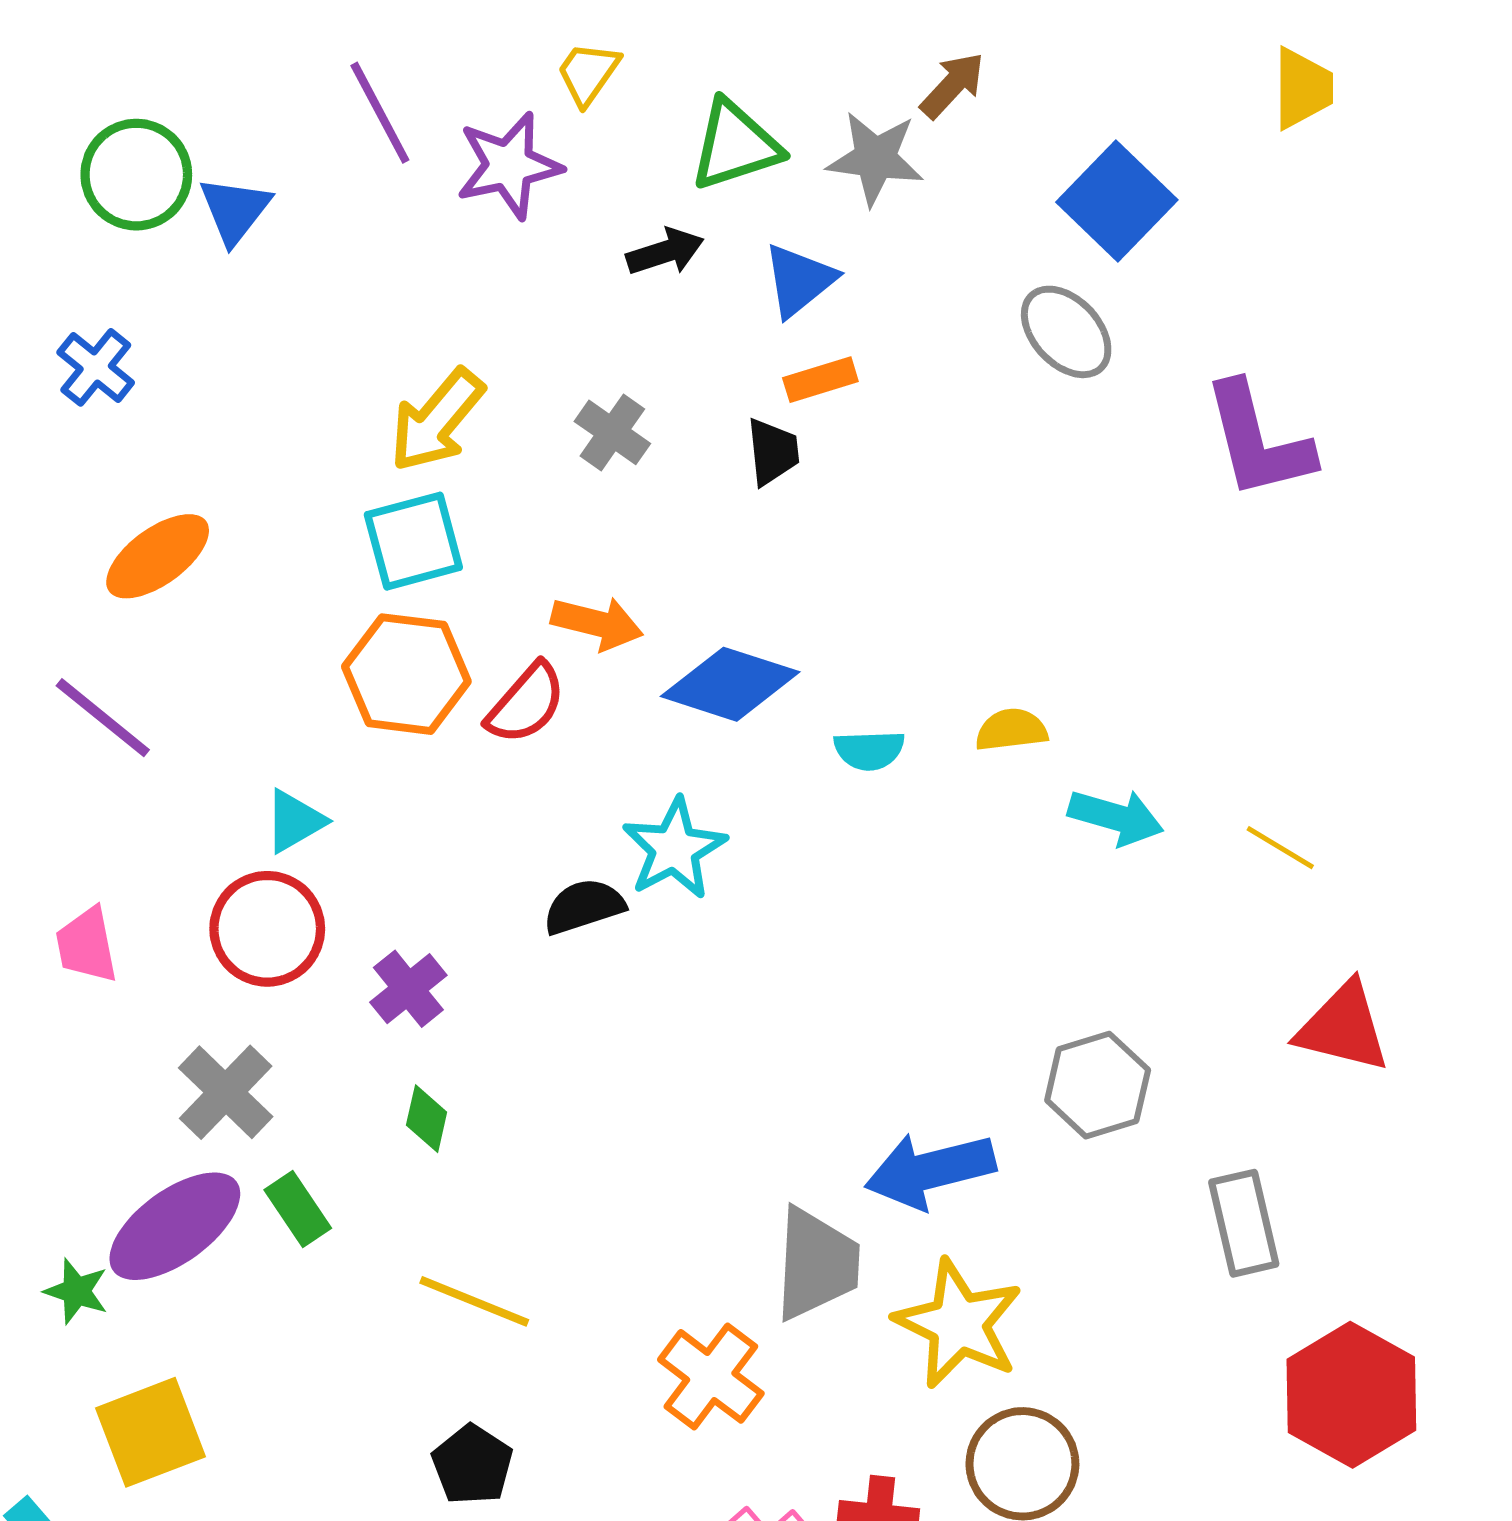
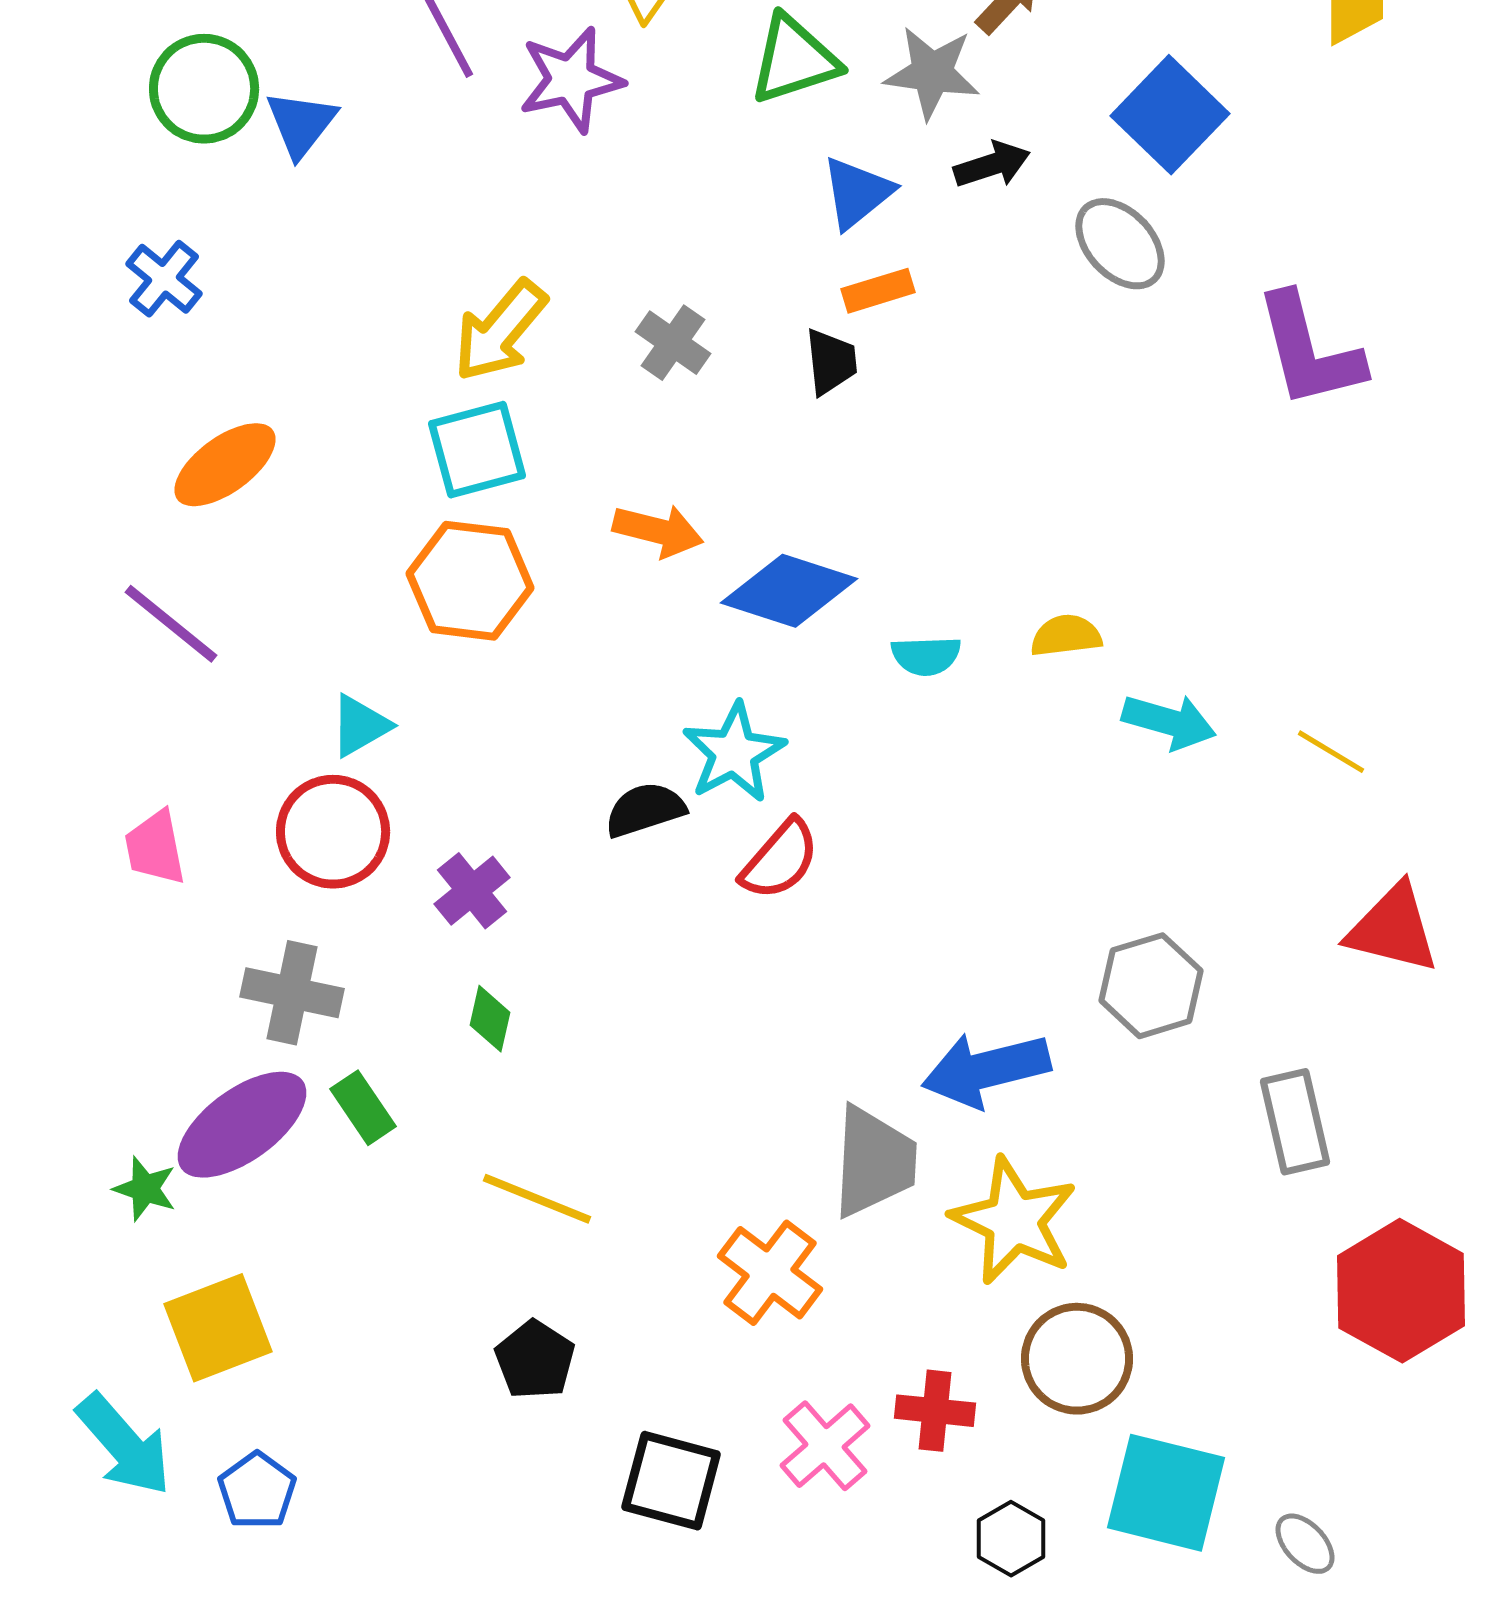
black arrow: (665, 252) -> (992, 165), moved
red semicircle: (526, 703) -> (780, 860), moved
gray cross: (226, 1092) -> (292, 993), turned -32

